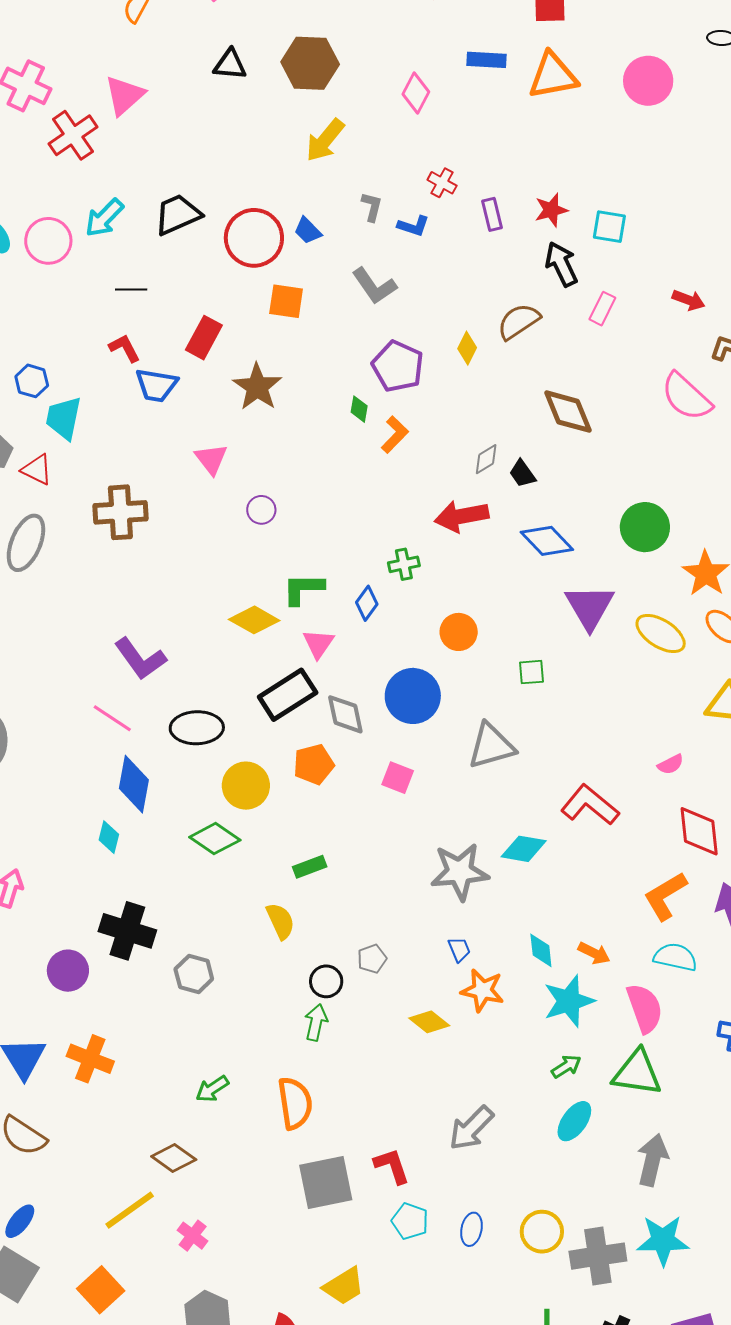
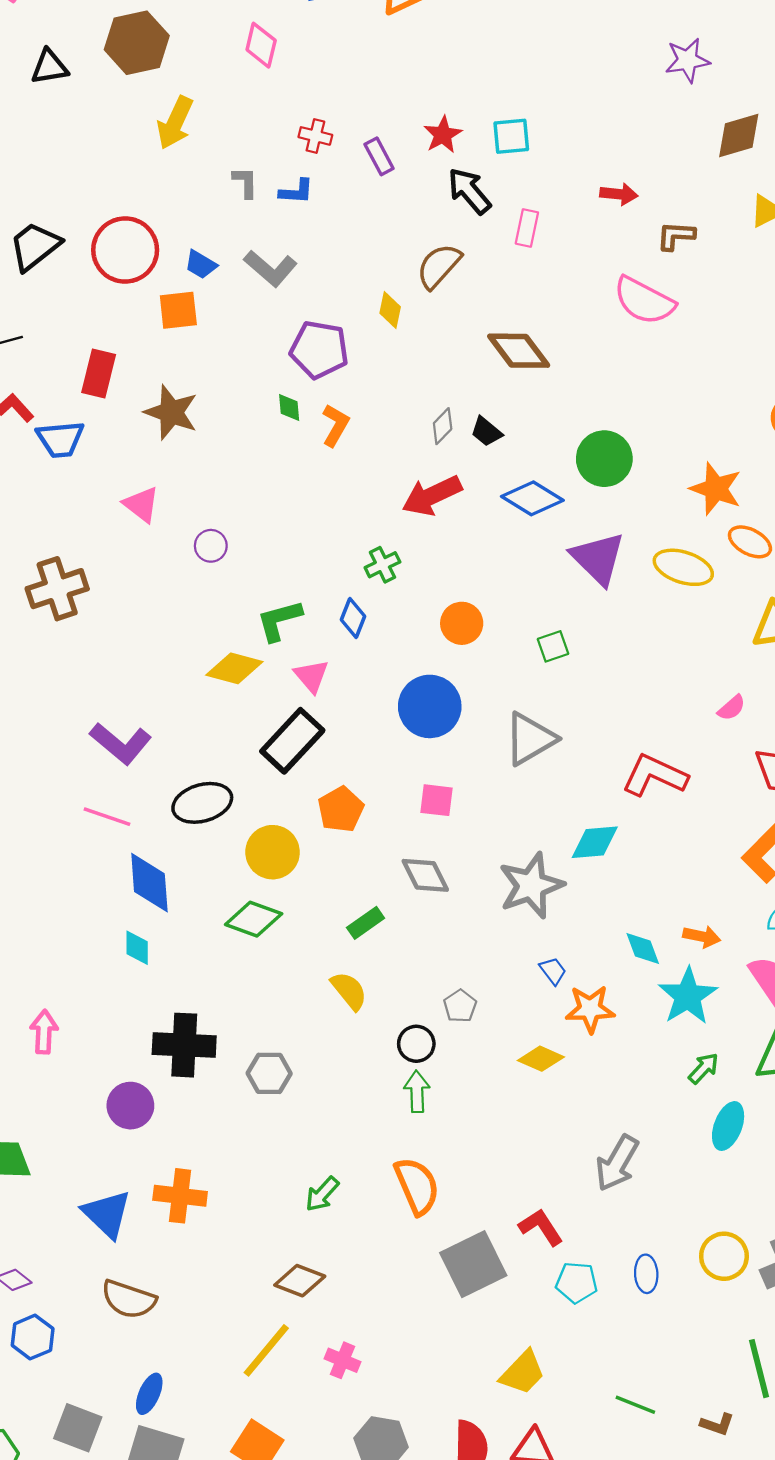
blue trapezoid: (308, 231) -> (201, 265), moved
green circle: (645, 527) -> (604, 459), moved
gray diamond: (345, 714) -> (425, 875), moved

